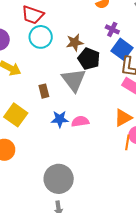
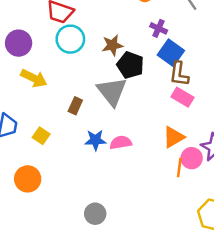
brown rectangle: (44, 91) -> (75, 106), turned 40
yellow square: (16, 115) -> (41, 136), size x0.6
gray circle: (59, 179) -> (95, 214), size x0.6

